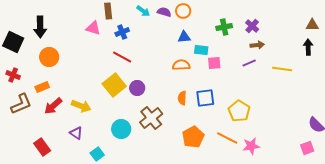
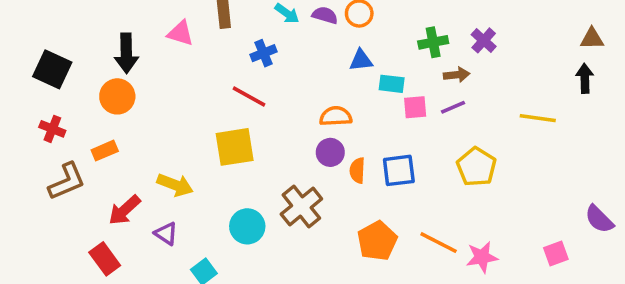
black arrow: (40, 27) -> (126, 53), moved
pink triangle: (93, 28) -> (180, 33), moved
blue cross: (122, 32) -> (263, 53), moved
brown arrow: (257, 45) -> (457, 75), moved
purple line: (249, 63) -> (453, 107), moved
orange semicircle: (181, 65) -> (336, 116), moved
yellow square: (114, 85) -> (235, 147), turned 30
purple circle: (137, 88) -> (330, 152), moved
red arrow: (53, 106) -> (125, 210), moved
yellow pentagon: (239, 111) -> (476, 167), moved
pink square: (307, 148) -> (556, 253), moved

